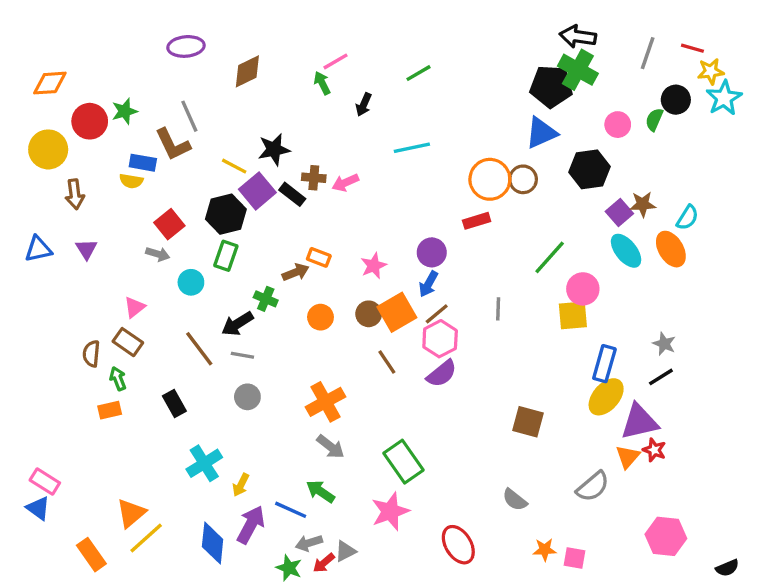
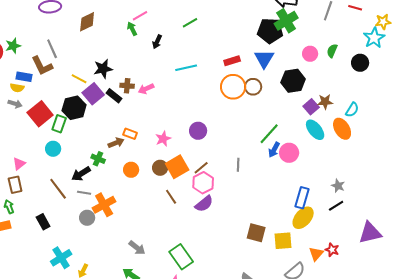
green cross: (578, 70) -> (286, 21), turned 30
yellow star: (711, 71) -> (383, 22), moved
black circle: (676, 100) -> (360, 63), moved
blue triangle: (541, 133) -> (264, 59), turned -35
red rectangle: (477, 221) -> (232, 61), moved
red square: (169, 224) -> (40, 114), size x1.4
gray arrow: (158, 254) -> (15, 104), moved
green rectangle: (226, 256) -> (59, 124), moved
blue arrow: (428, 284) -> (274, 150), moved
yellow square: (573, 315) -> (283, 241), moved
brown rectangle: (128, 342) -> (15, 185), turned 42
orange cross: (325, 402) -> (104, 205), moved
purple triangle: (639, 422) -> (370, 233), moved

